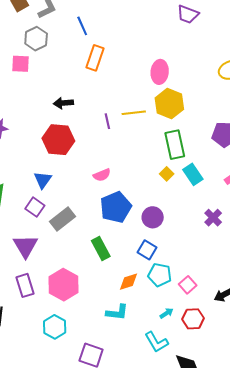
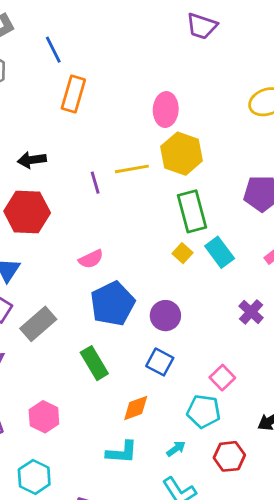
cyan pentagon: (160, 275) -> (204, 411), moved
pink hexagon: (63, 285) -> (44, 417), size x0.7
pink square: (188, 285) -> (222, 378), moved
cyan arrow: (167, 313) -> (176, 449), moved

